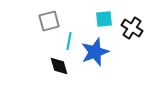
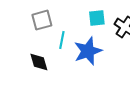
black diamond: (59, 66) -> (39, 62), moved

